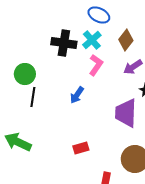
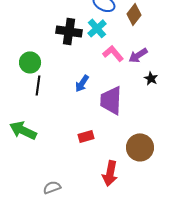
brown diamond: (126, 40) -> (134, 14), moved
pink L-shape: (96, 65) -> (113, 53), moved, turned -75
purple trapezoid: (126, 113) -> (111, 100), moved

